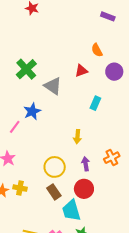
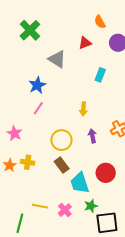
green cross: (26, 69) -> (30, 30), moved
pink line: (15, 127) -> (38, 108), moved
red circle: (84, 189) -> (106, 173), moved

